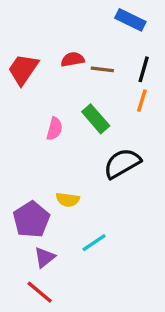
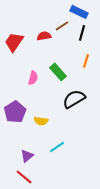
brown line: (102, 69) -> (62, 26), moved, turned -40
black line: (144, 69) -> (82, 33), moved
purple pentagon: (31, 219) -> (15, 112), moved

